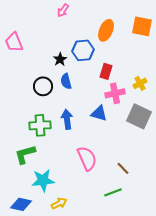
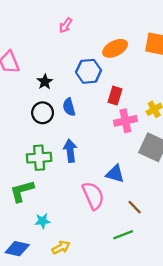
orange ellipse: (106, 30) -> (115, 48), turned 40
black star: (60, 59) -> (45, 82), moved
blue triangle: (99, 113) -> (115, 174), moved
cyan star: (43, 180) -> (43, 221), size x0.6

